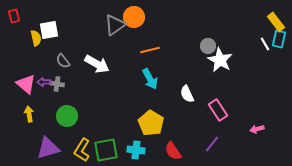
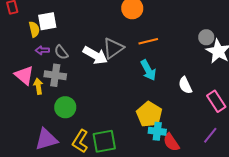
gray triangle: (115, 25) -> (113, 48), moved
purple arrow: (44, 82) -> (42, 50), moved
gray cross: (57, 84) -> (55, 75), size x1.5
yellow arrow: (29, 114) -> (38, 86), moved
cyan cross: (136, 150) -> (157, 131), moved

